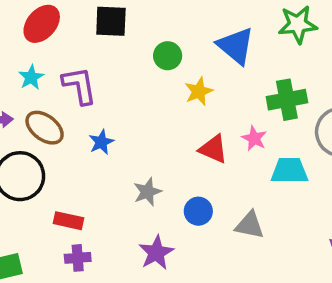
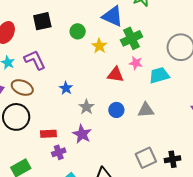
green cross: (287, 100) -> (132, 38), moved
blue star: (101, 142) -> (66, 88), moved
purple star: (156, 253) -> (82, 134), moved

